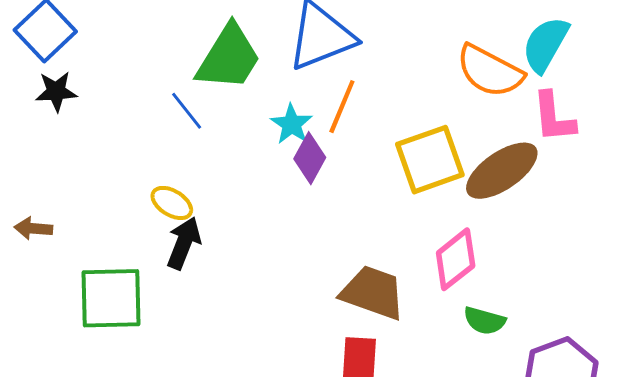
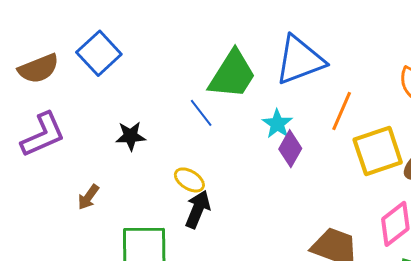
black star: (56, 91) -> (131, 136), moved
orange line: (342, 107) -> (342, 111), moved
brown arrow: (33, 228) -> (88, 197), turned -60

